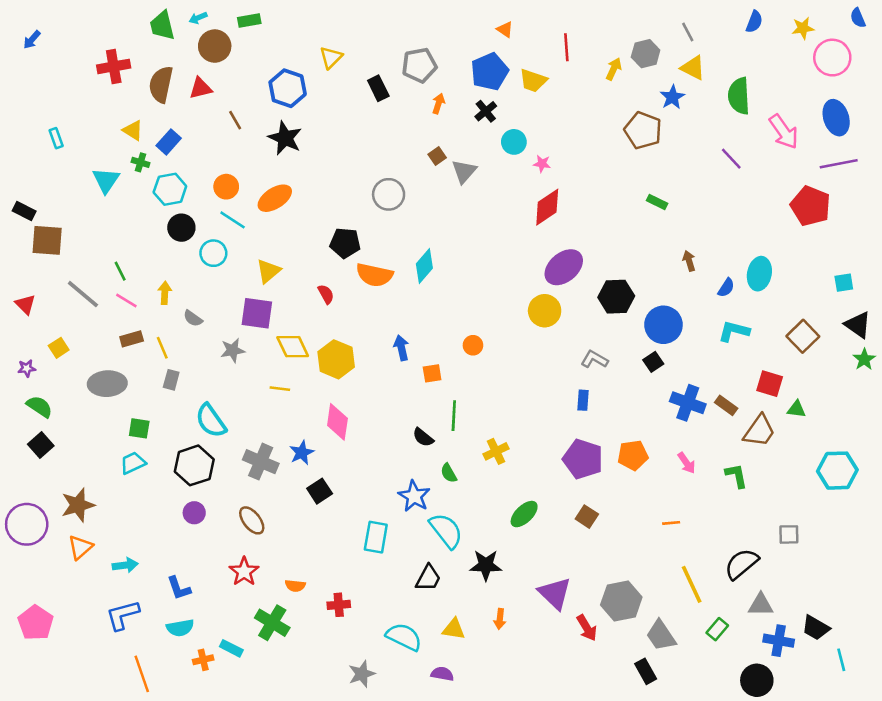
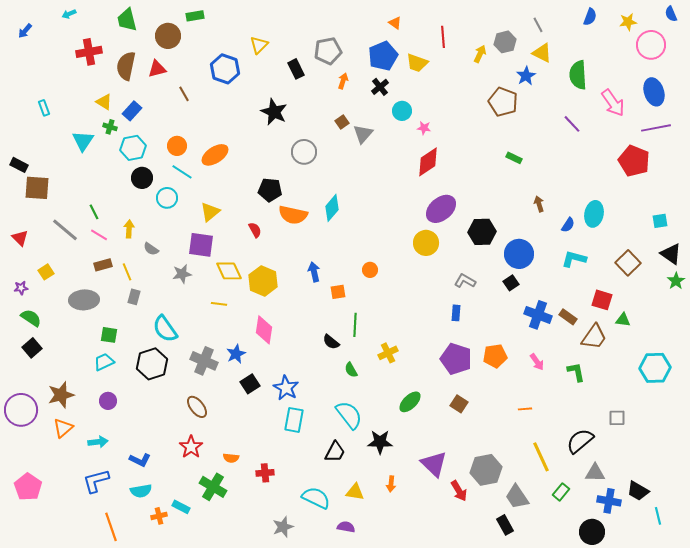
cyan arrow: (198, 18) -> (69, 14), moved
black star: (285, 138) -> (274, 112), moved
blue star: (414, 496) -> (286, 388), moved
purple circle: (194, 513) -> (108, 401), moved
blue L-shape: (179, 588) -> (140, 460), turned -45

